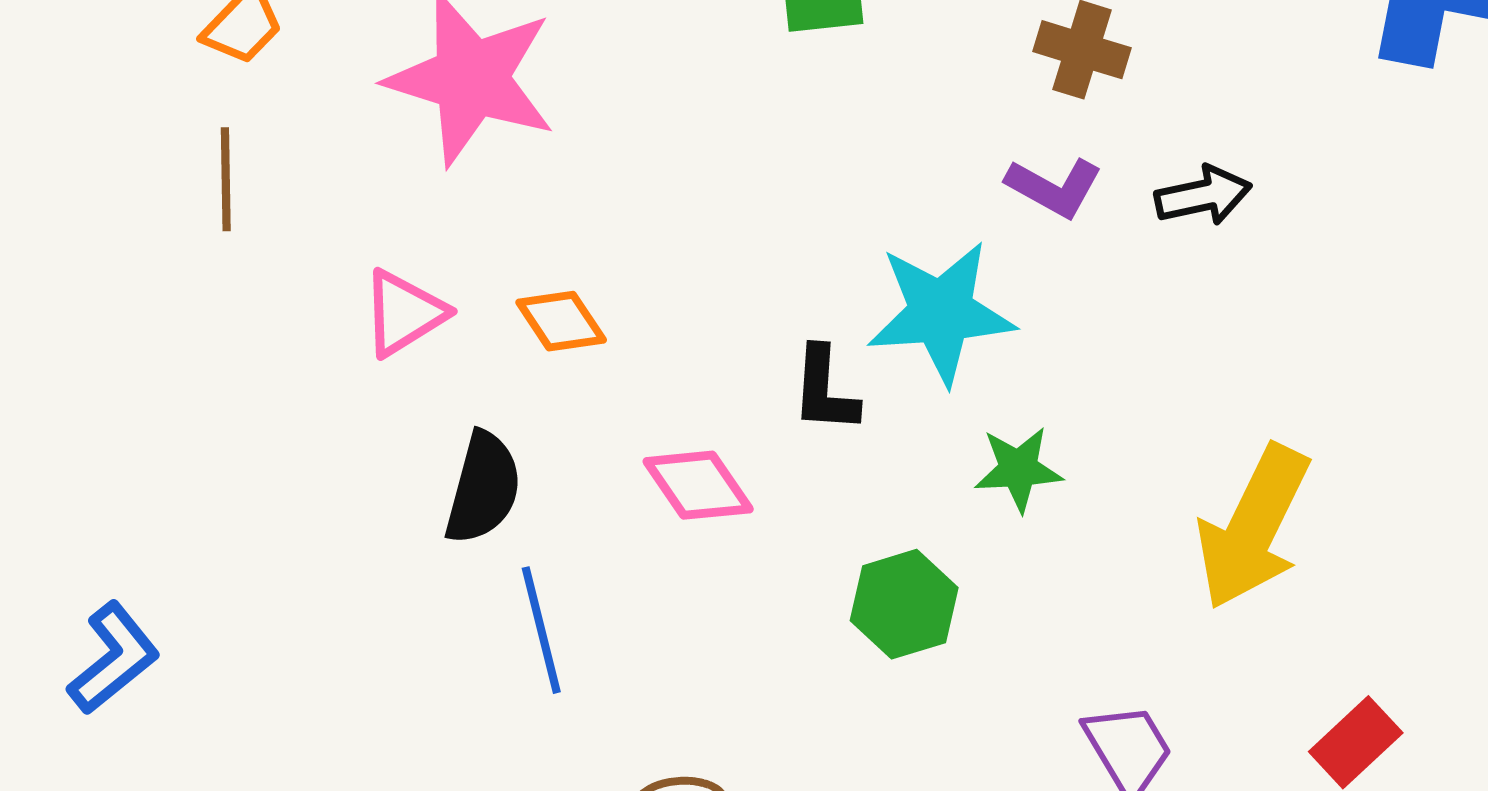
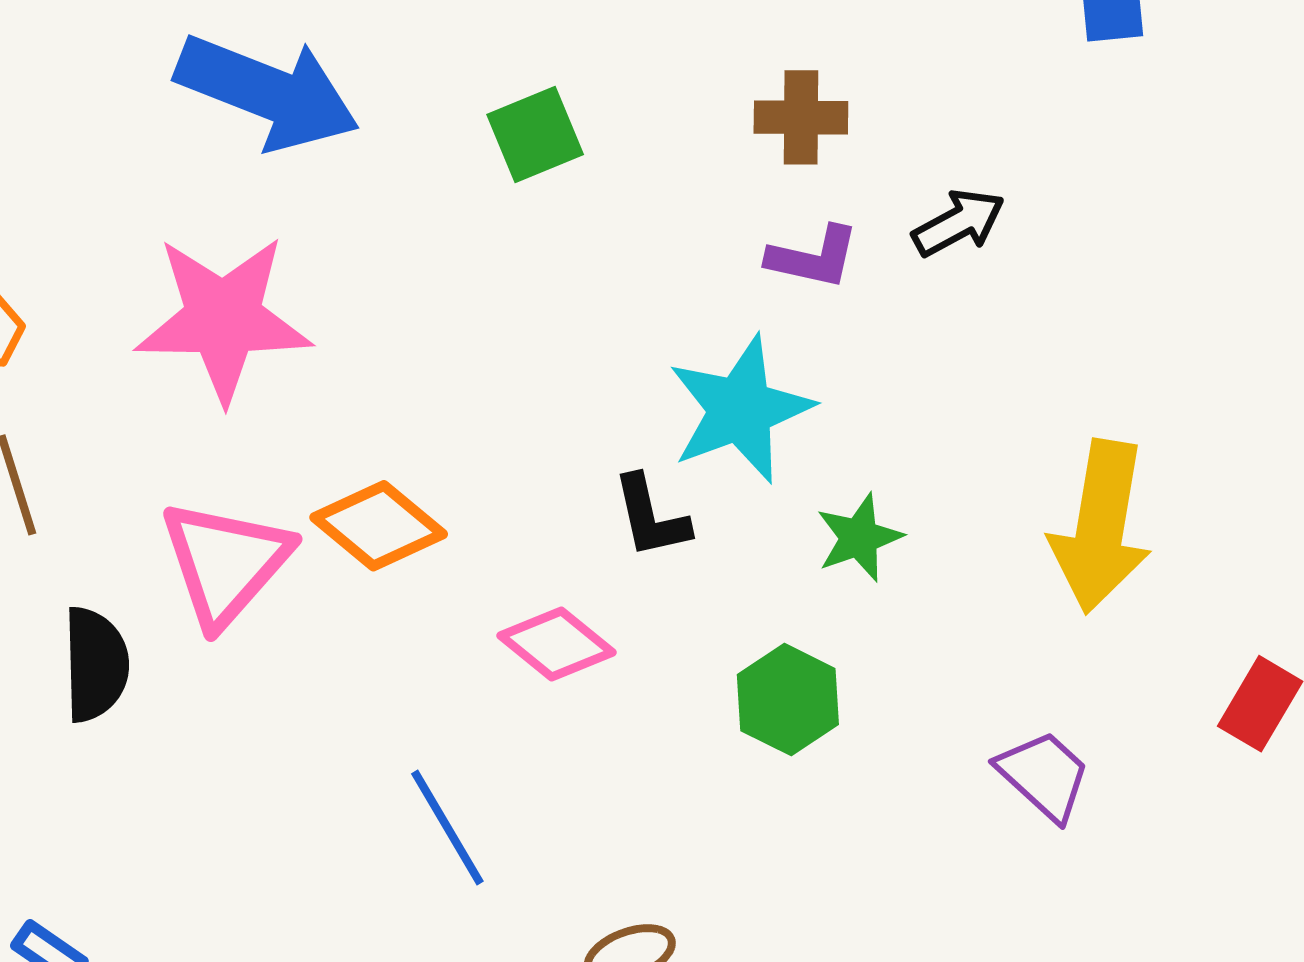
pink triangle: (404, 313) -> (226, 562), size x1.5
orange diamond: (561, 321) -> (379, 526), size x1.4
black semicircle: (483, 488) -> (96, 664), moved

